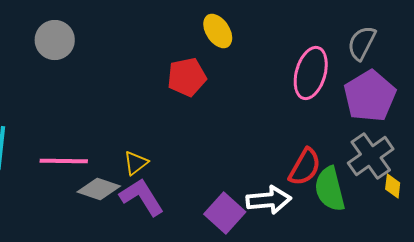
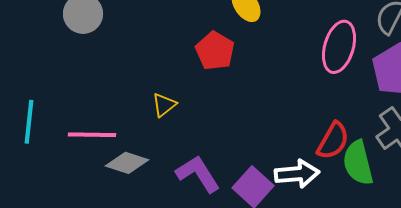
red pentagon: (187, 77) -> (215, 51), turned -30
yellow triangle: (136, 163) -> (164, 105), moved
purple L-shape: (142, 197) -> (198, 174), moved

